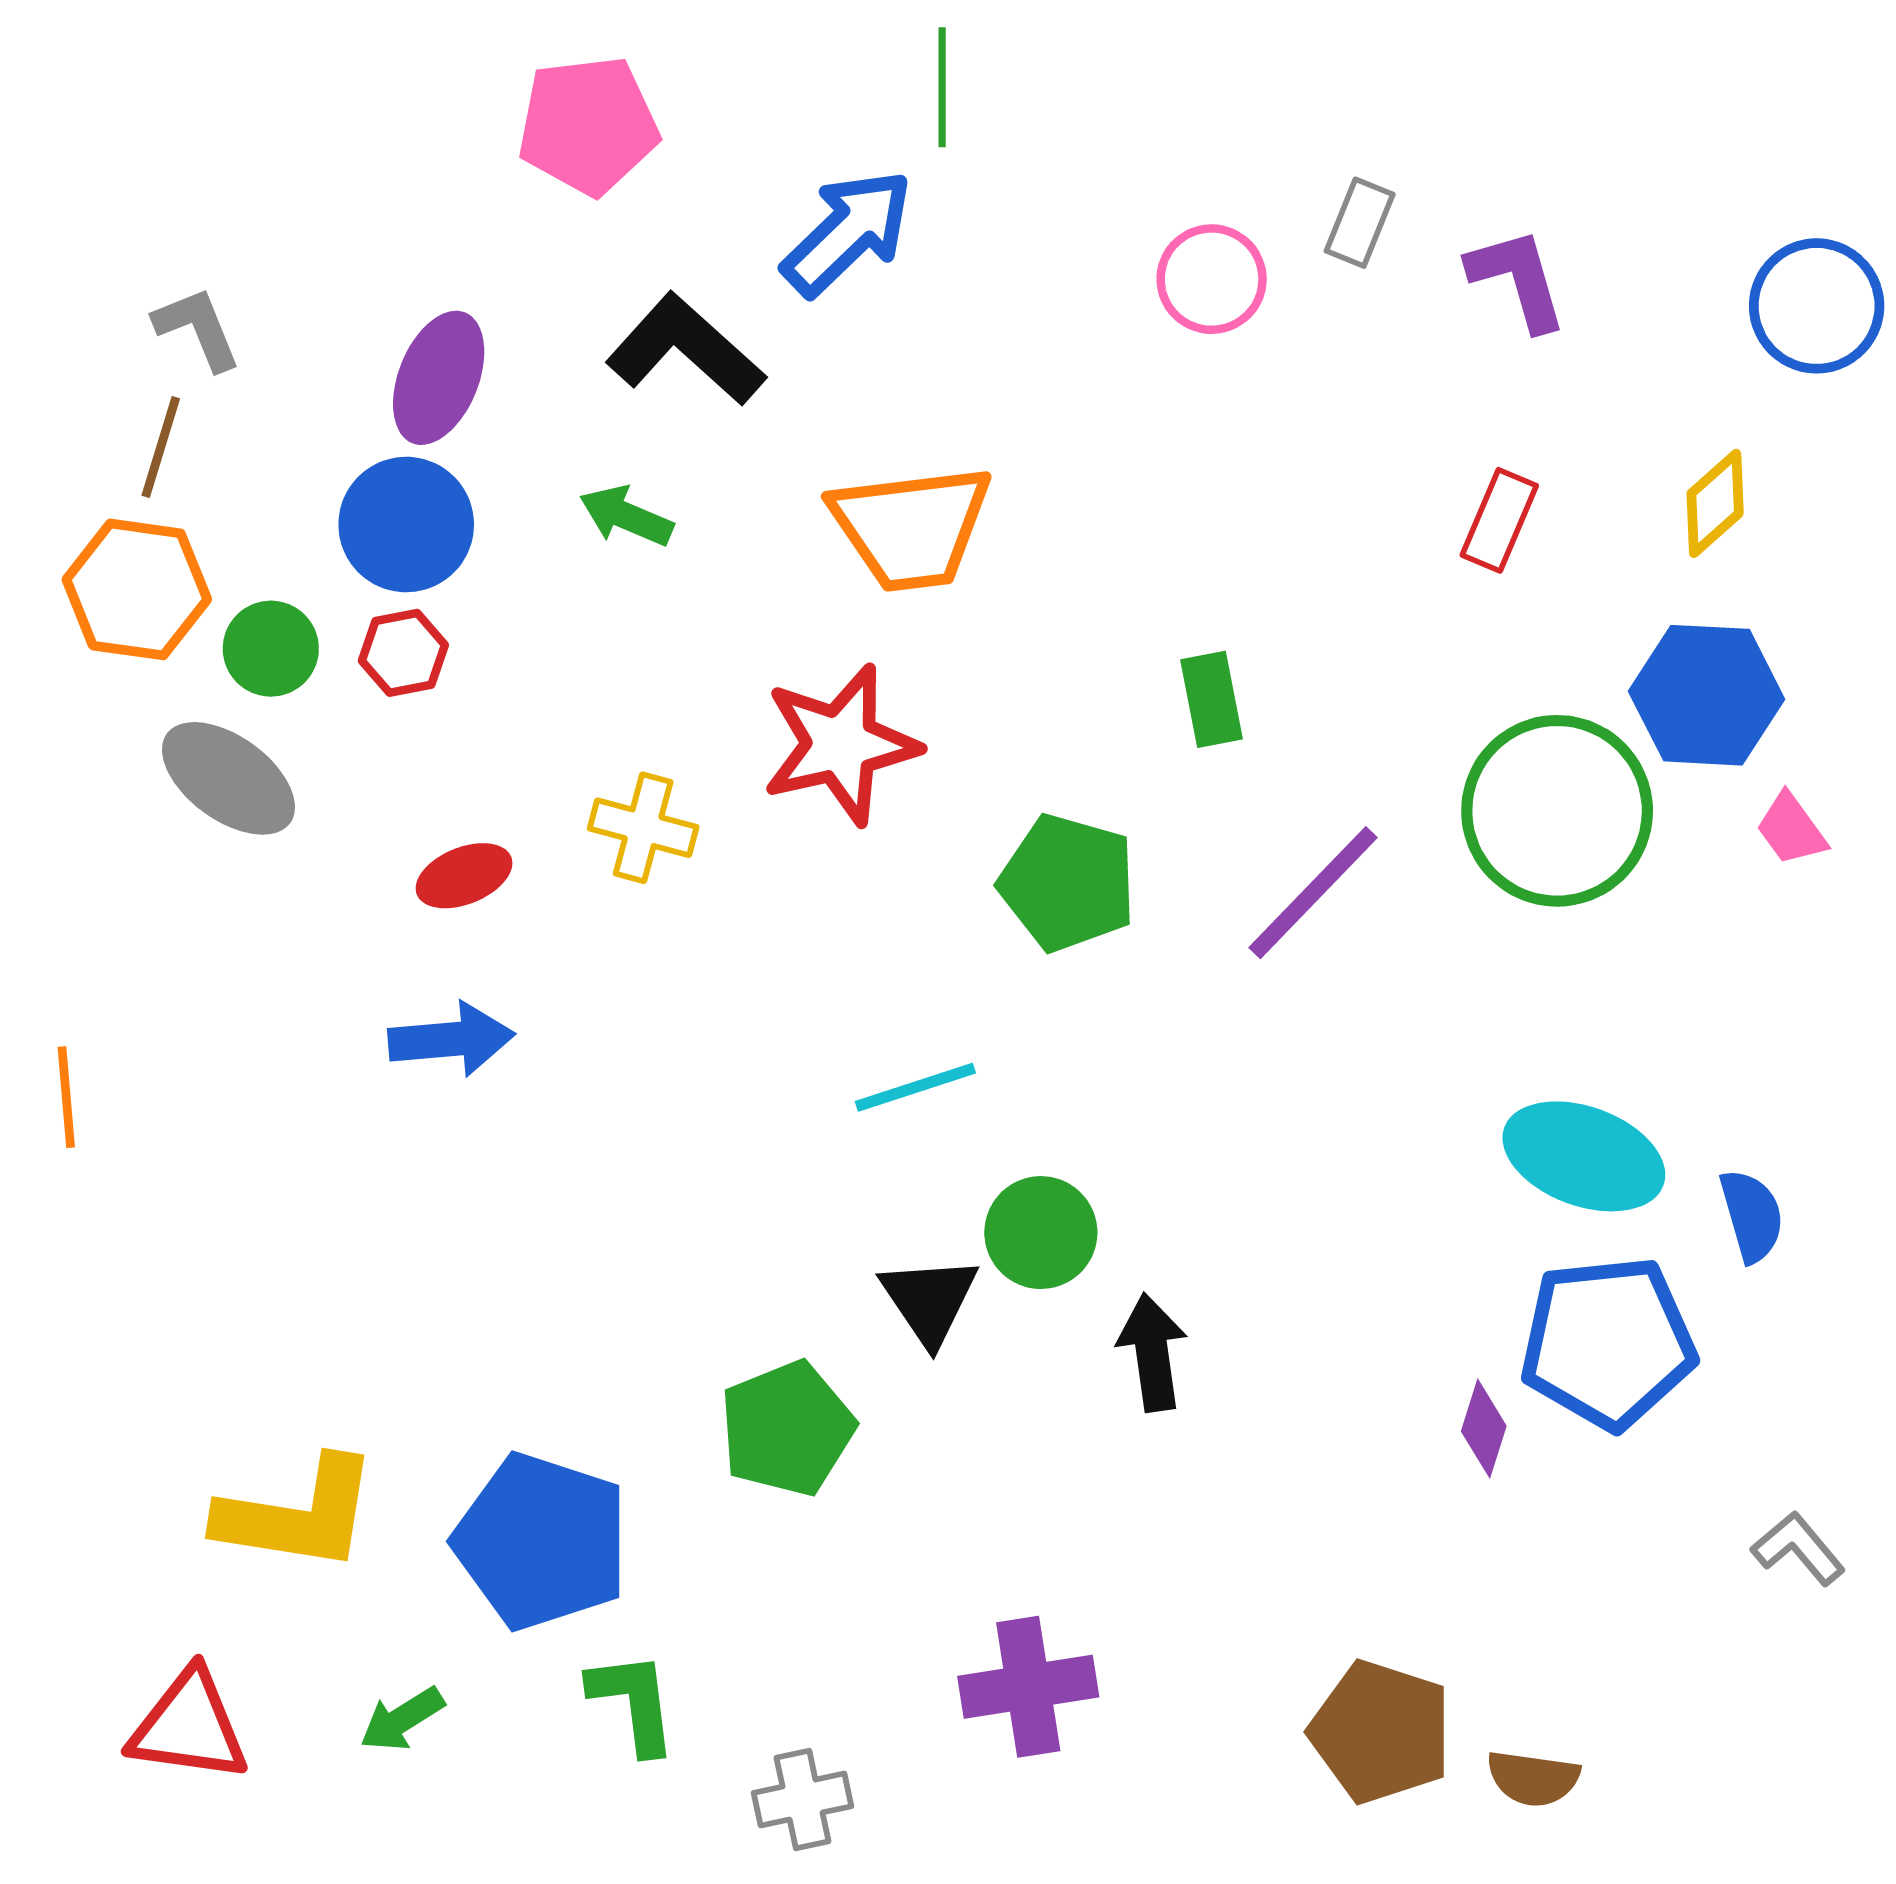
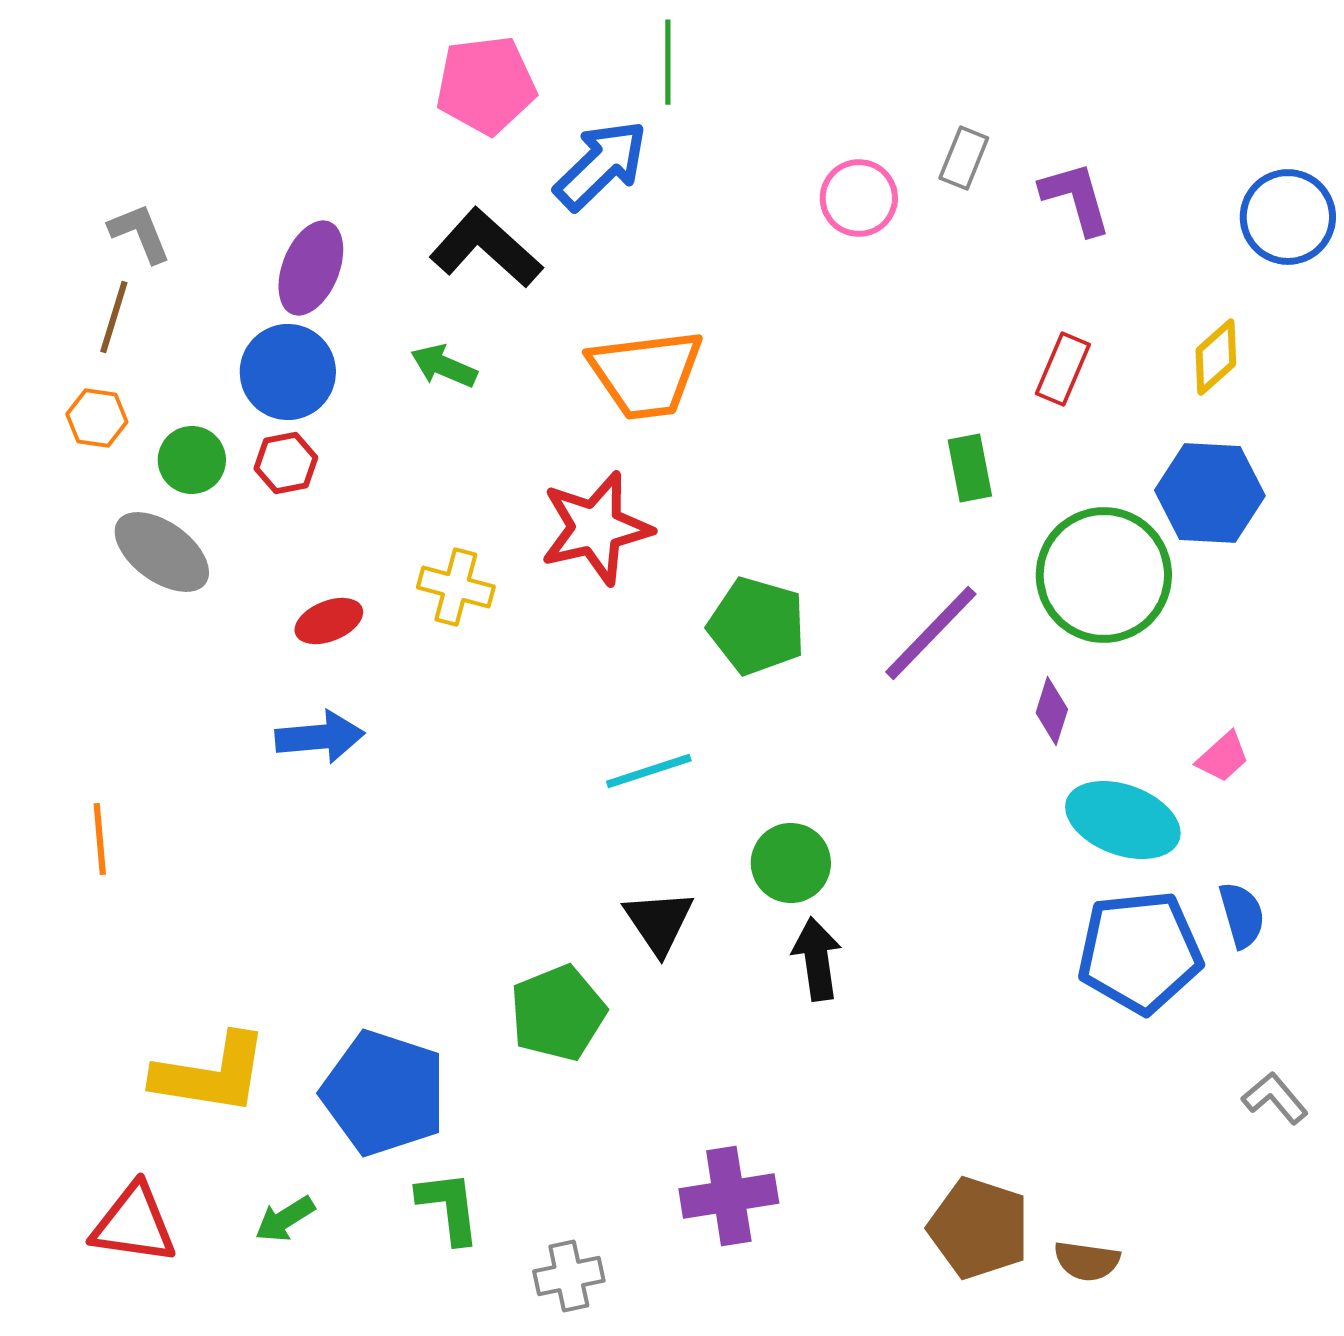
pink pentagon: (588, 125) -> (486, 85), moved
orange hexagon: (137, 589) -> (97, 418), size x0.6
green rectangle: (1212, 699) -> (970, 468), moved
pink trapezoid: (1791, 829) -> (1223, 757), moved, turned -96
orange line: (66, 1097) -> (100, 839), moved
blue semicircle: (1752, 1216) -> (1242, 915), moved
green circle: (1041, 1233) -> (791, 863), moved
purple diamond: (1484, 1429) -> (1052, 711), moved

